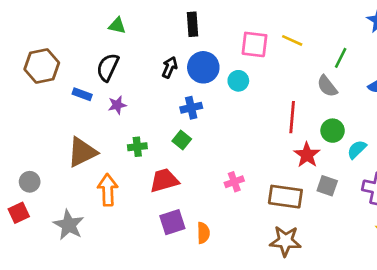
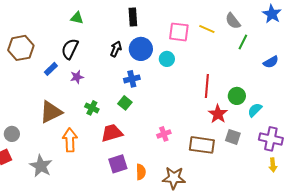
gray semicircle: (327, 86) -> (233, 21), moved
blue rectangle: (82, 94) -> (51, 69), turned -64
green cross: (137, 147) -> (92, 108), turned 32
brown star: (285, 241) -> (174, 178), moved

